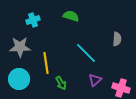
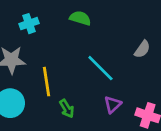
gray semicircle: (117, 39) -> (142, 49), turned 32

